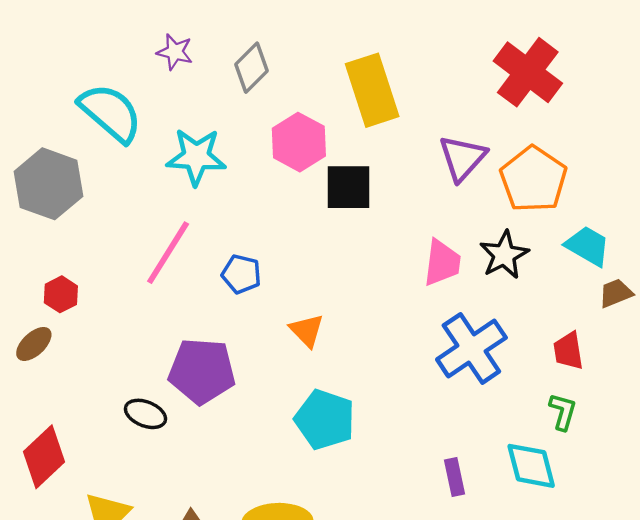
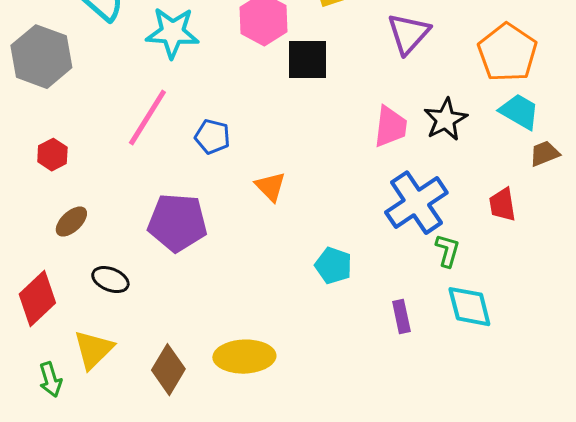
orange pentagon: (533, 179) -> (507, 53), moved
brown ellipse: (34, 344) -> (71, 222), moved
green L-shape: (563, 412) -> (447, 251), moved
black ellipse: (145, 414) -> (110, 280), moved
cyan pentagon: (325, 420) -> (333, 266), moved, size x0.7

